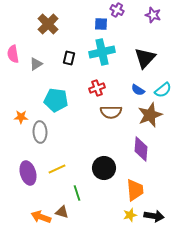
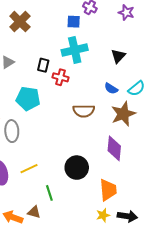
black rectangle: (69, 58) -> (43, 65), moved
black triangle: (145, 58) -> (118, 56), size x0.7
red cross: (97, 88) -> (60, 77), moved, turned 35

